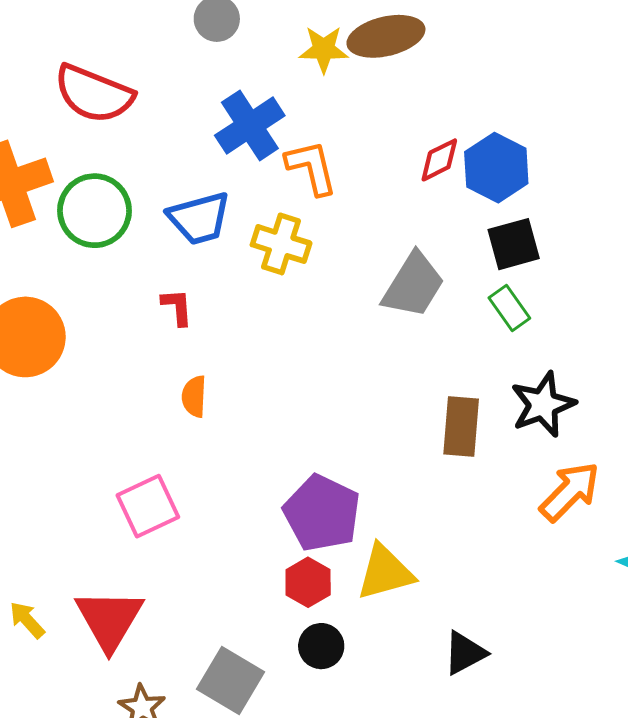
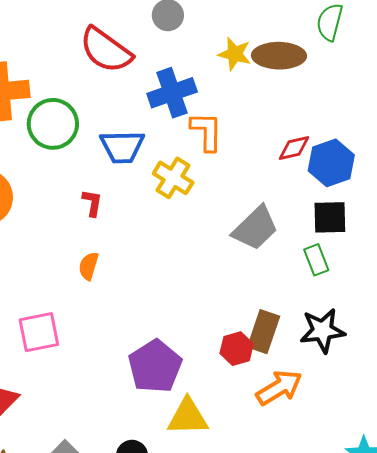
red semicircle: (94, 94) -> (106, 50), moved
orange arrow: (570, 492) -> (279, 388), moved
red hexagon: (308, 582) -> (237, 349), moved

